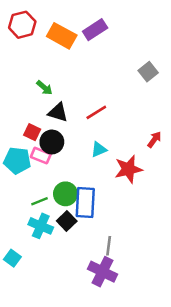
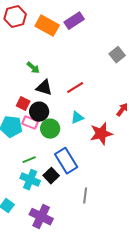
green circle: (65, 194) -> (50, 129), moved
blue rectangle: (85, 202) -> (66, 161), turned -35
purple cross: (102, 272) -> (41, 217), moved

